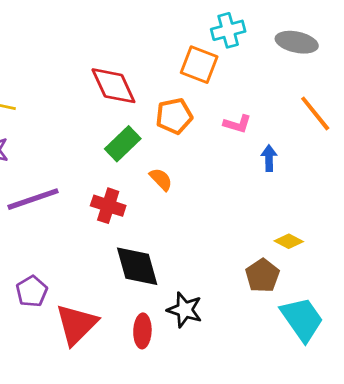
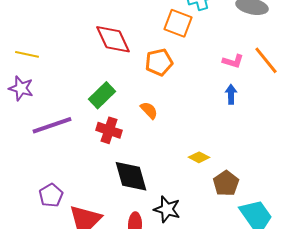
pink L-shape: (237, 124) -> (233, 61), moved
green rectangle: (123, 144) -> (102, 95), moved
yellow diamond: (289, 241) -> (199, 157), moved

